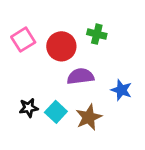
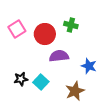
brown star: (89, 117) -> (75, 91), moved

